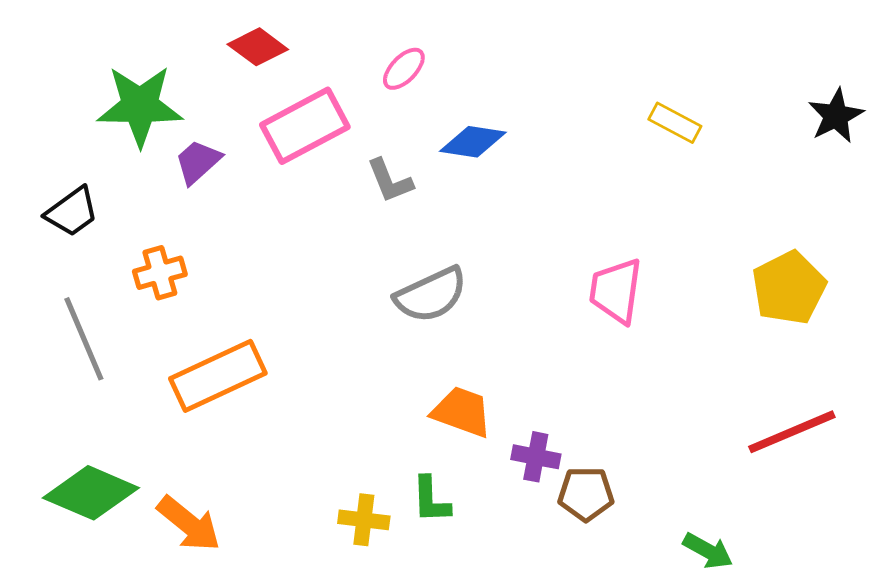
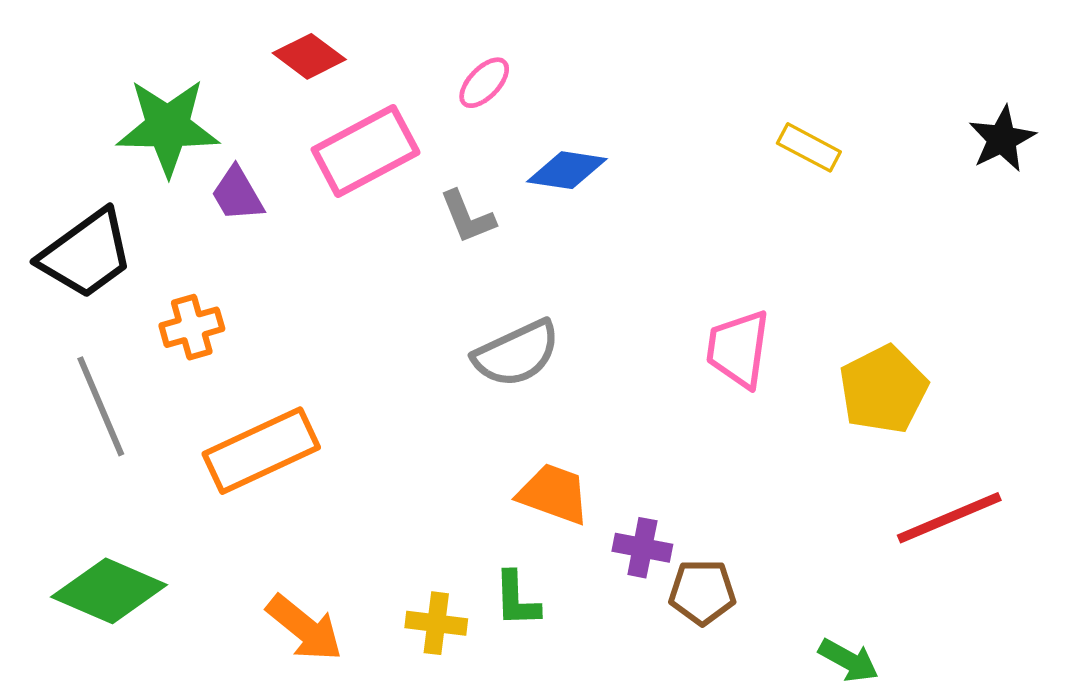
purple trapezoid: (198, 162) -> (237, 194), turned -78
black trapezoid: (72, 212) -> (86, 254), size x1.5
yellow pentagon: (789, 288) -> (883, 390), moved
orange arrow: (189, 524) -> (304, 628), moved

